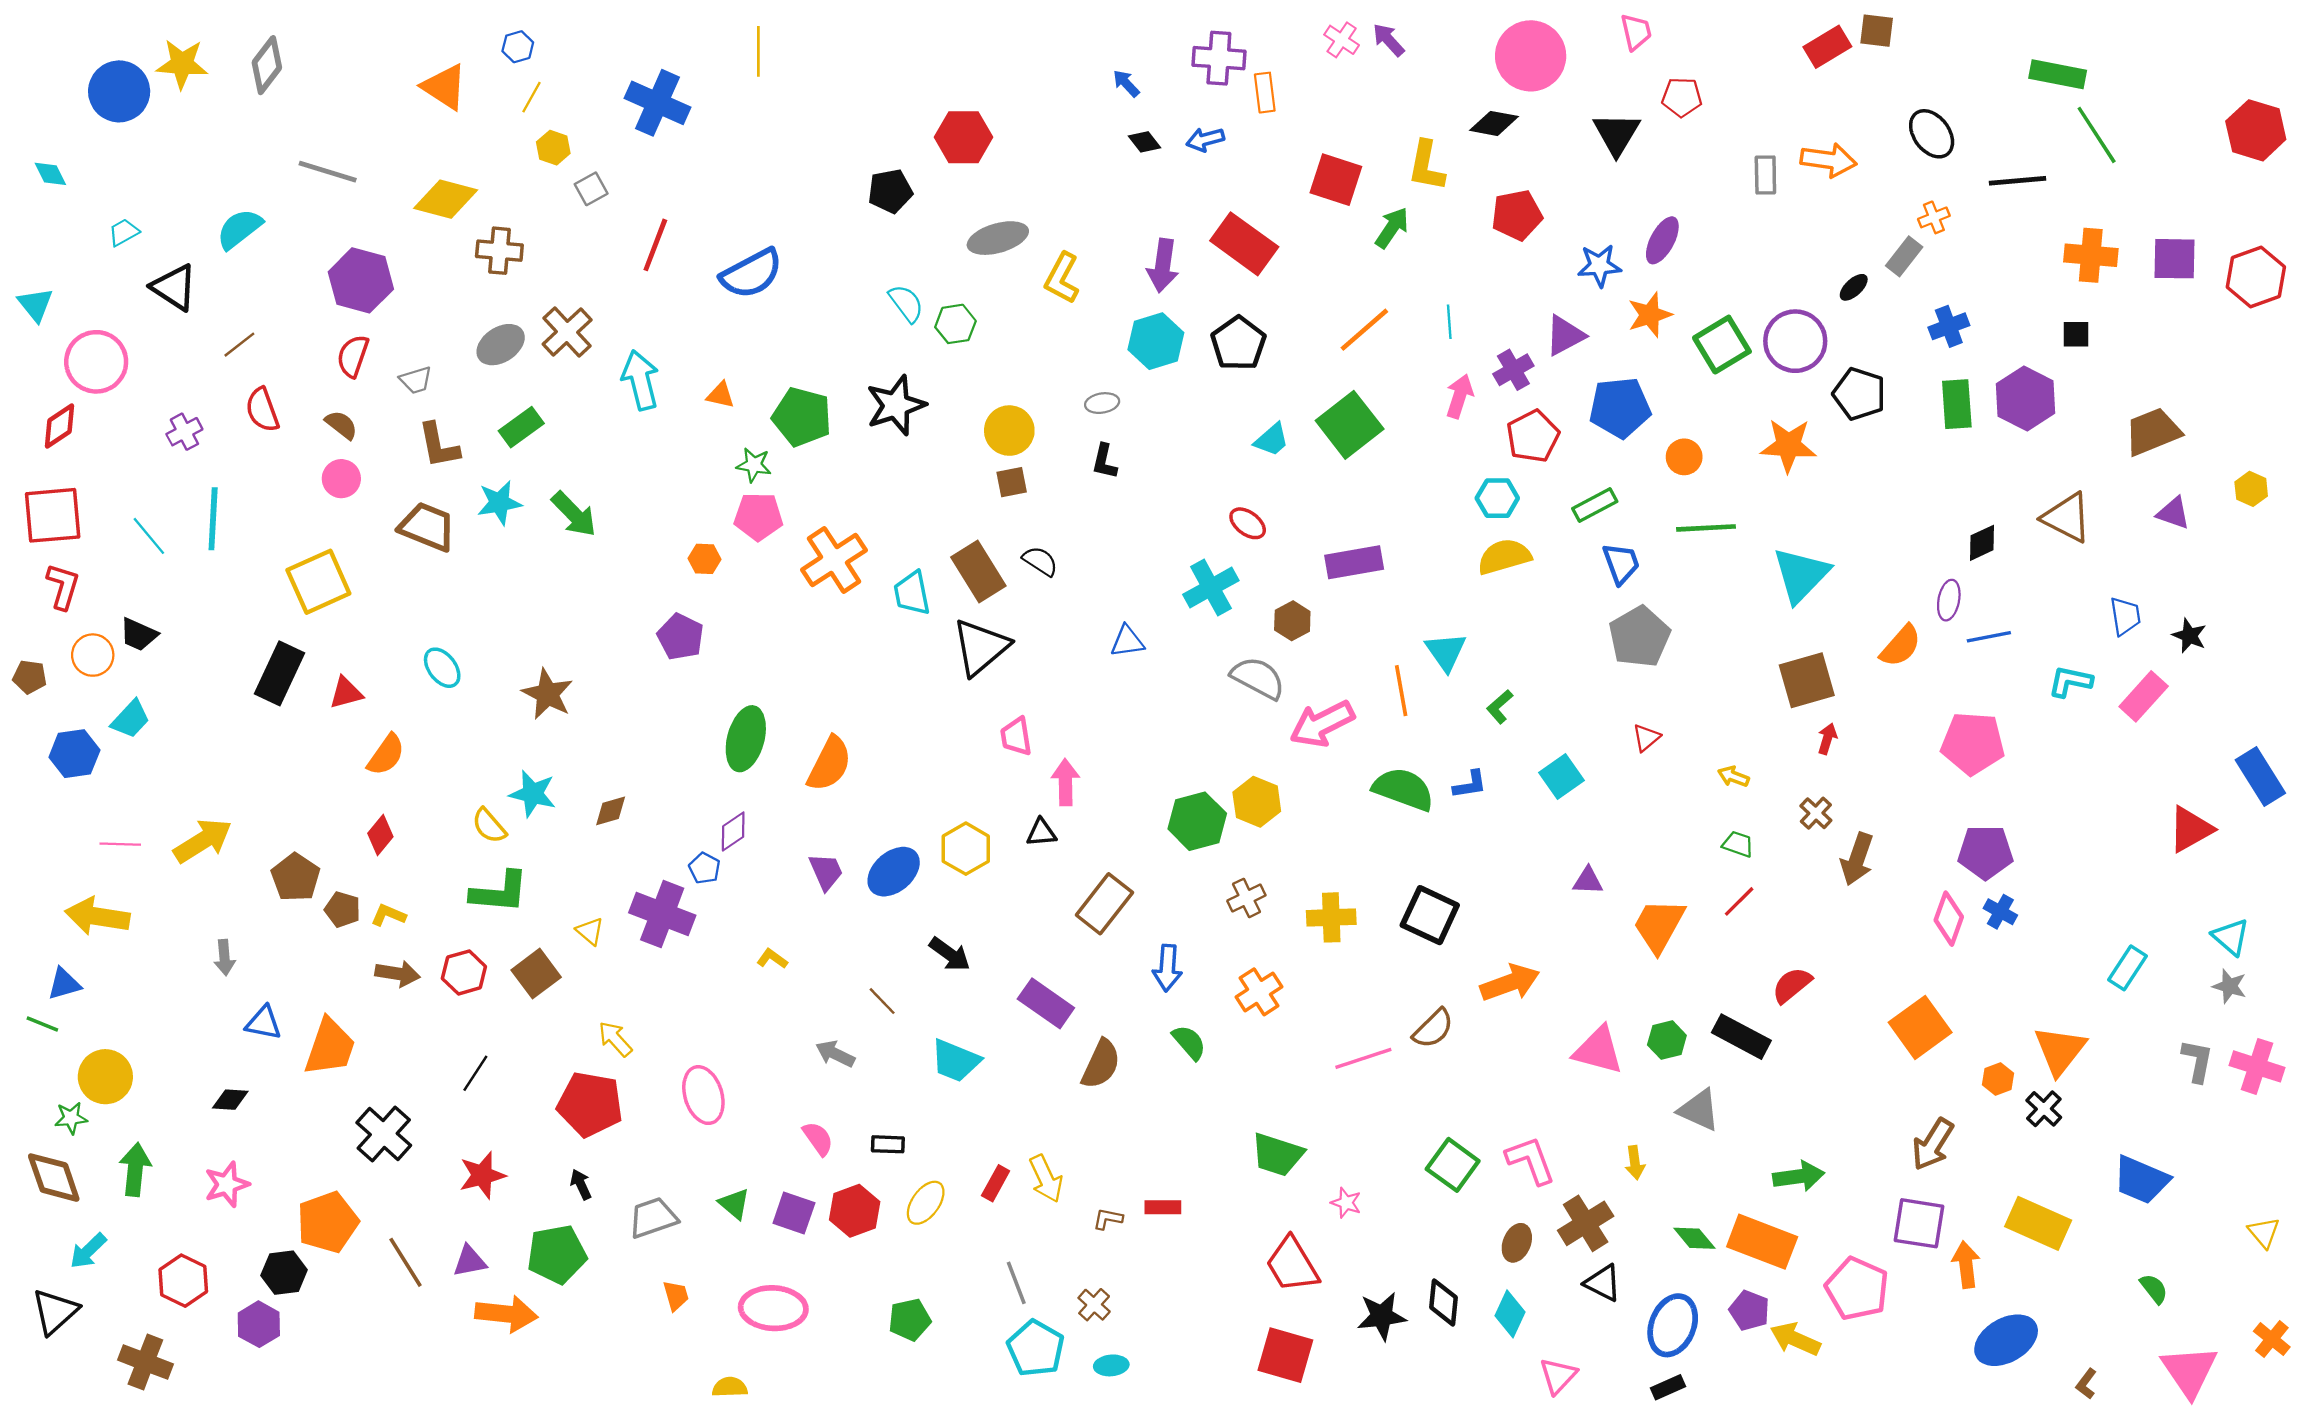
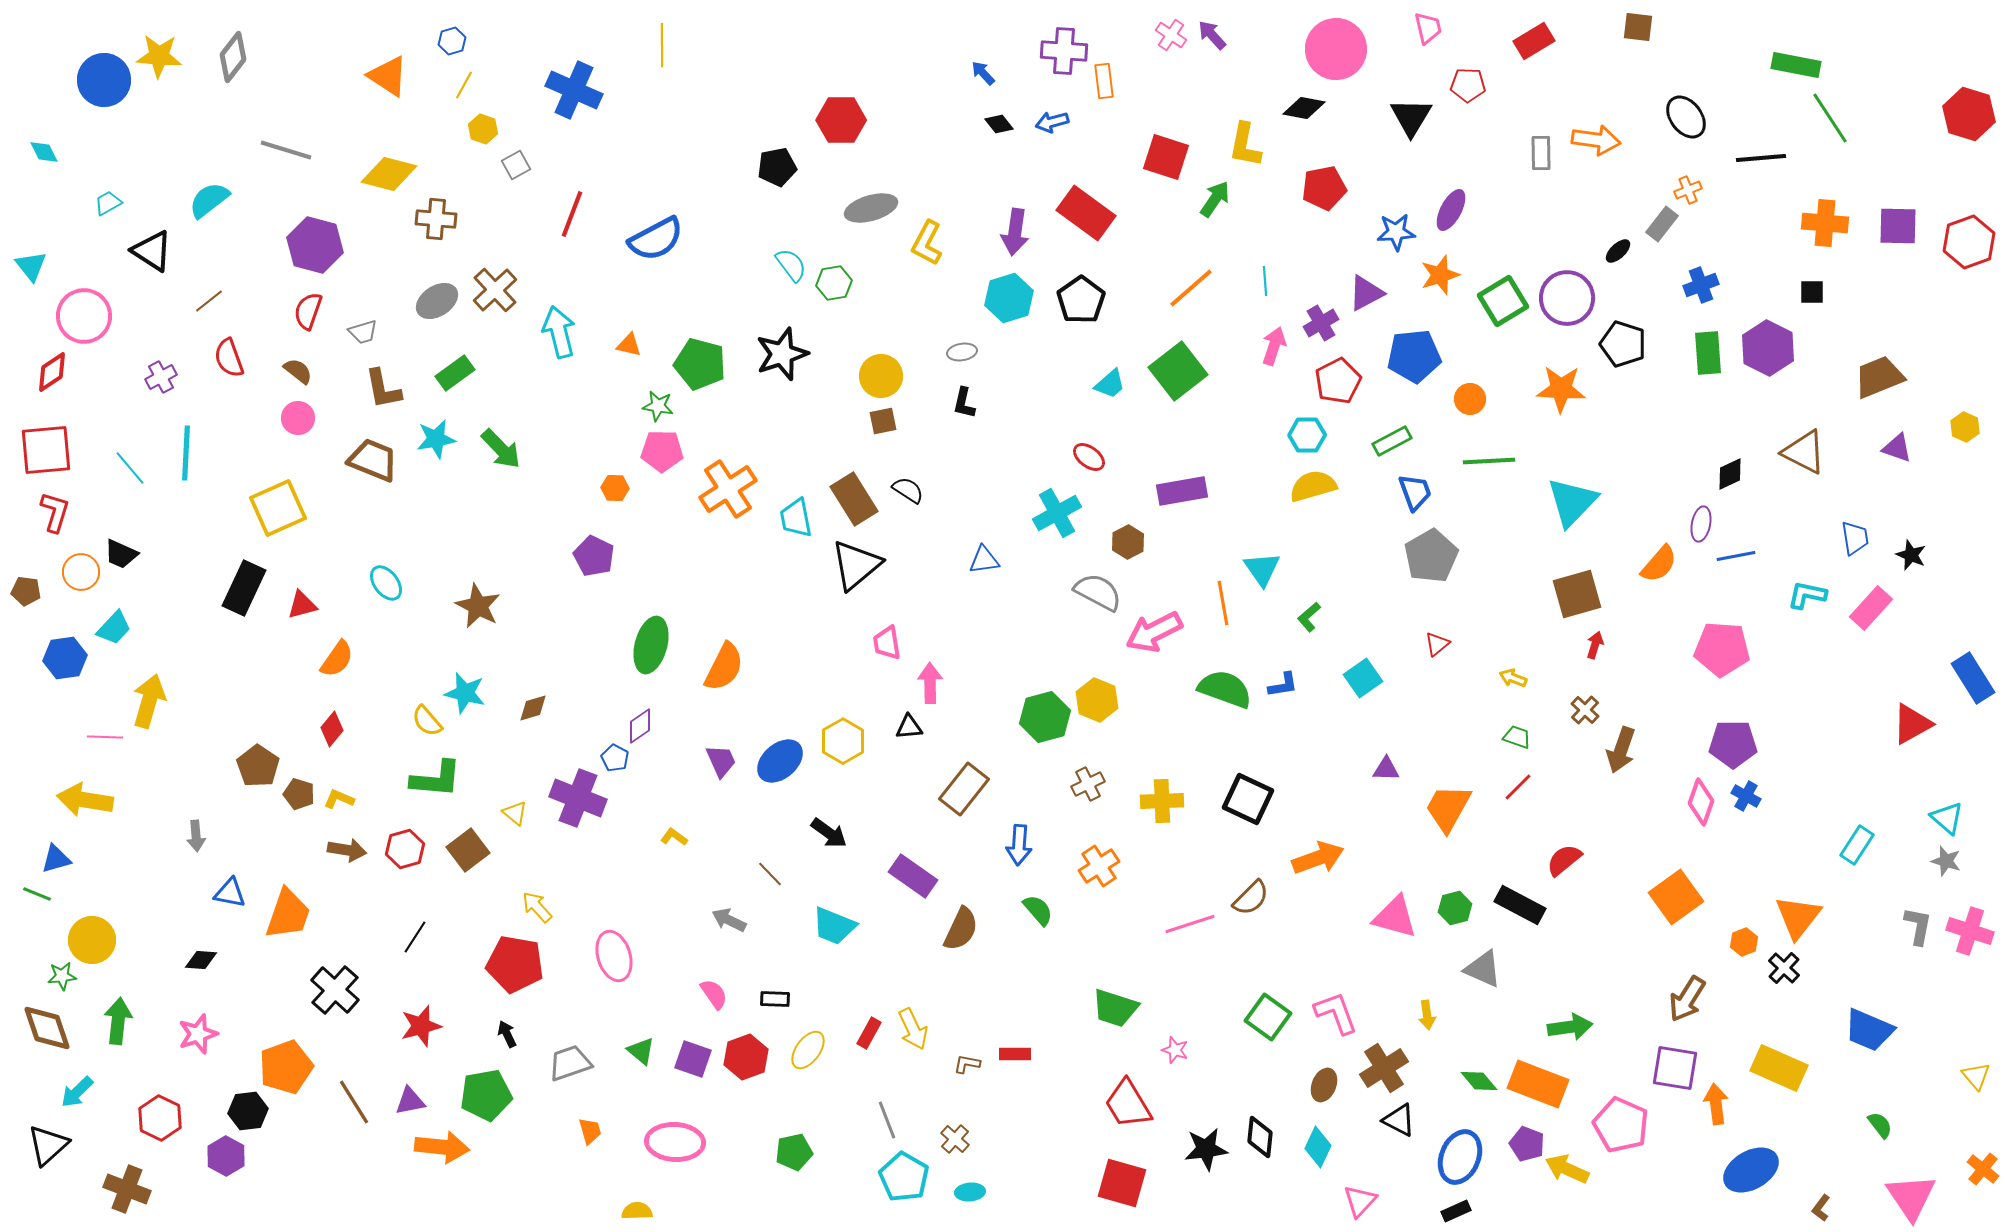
red rectangle: (1827, 47) -> (1534, 41), moved
yellow arrow: (203, 841) -> (149, 701), moved, turned -42

